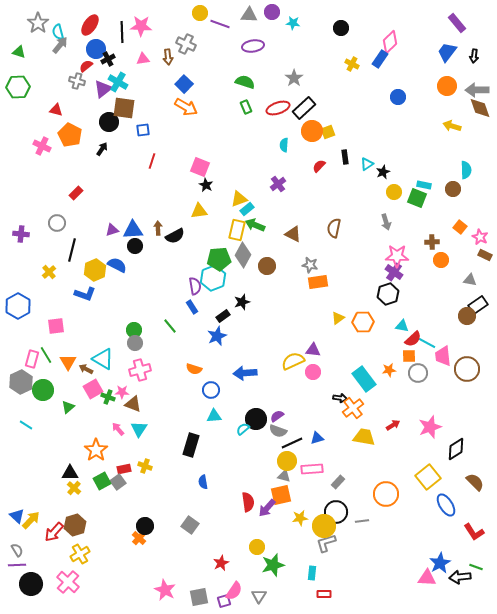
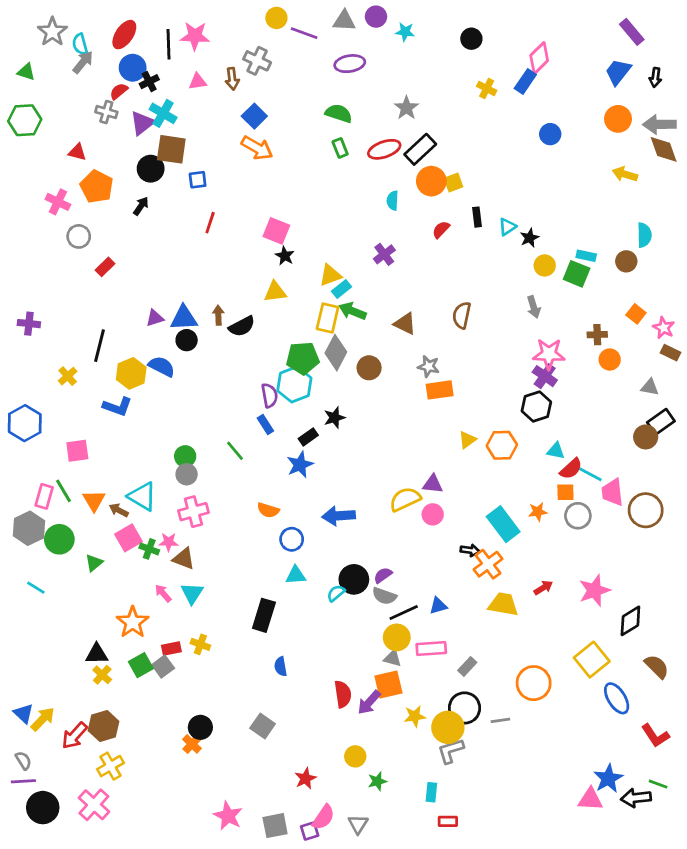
gray circle: (57, 223) -> (79, 236), moved
green star: (273, 565) -> (377, 781), size x0.6

